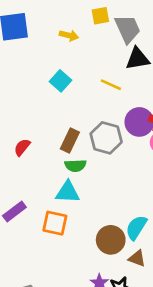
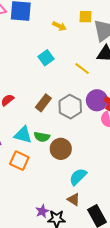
green semicircle: (75, 166) -> (42, 137), moved
cyan triangle: (68, 192) -> (23, 135), moved
brown circle: (111, 240) -> (61, 149), moved

